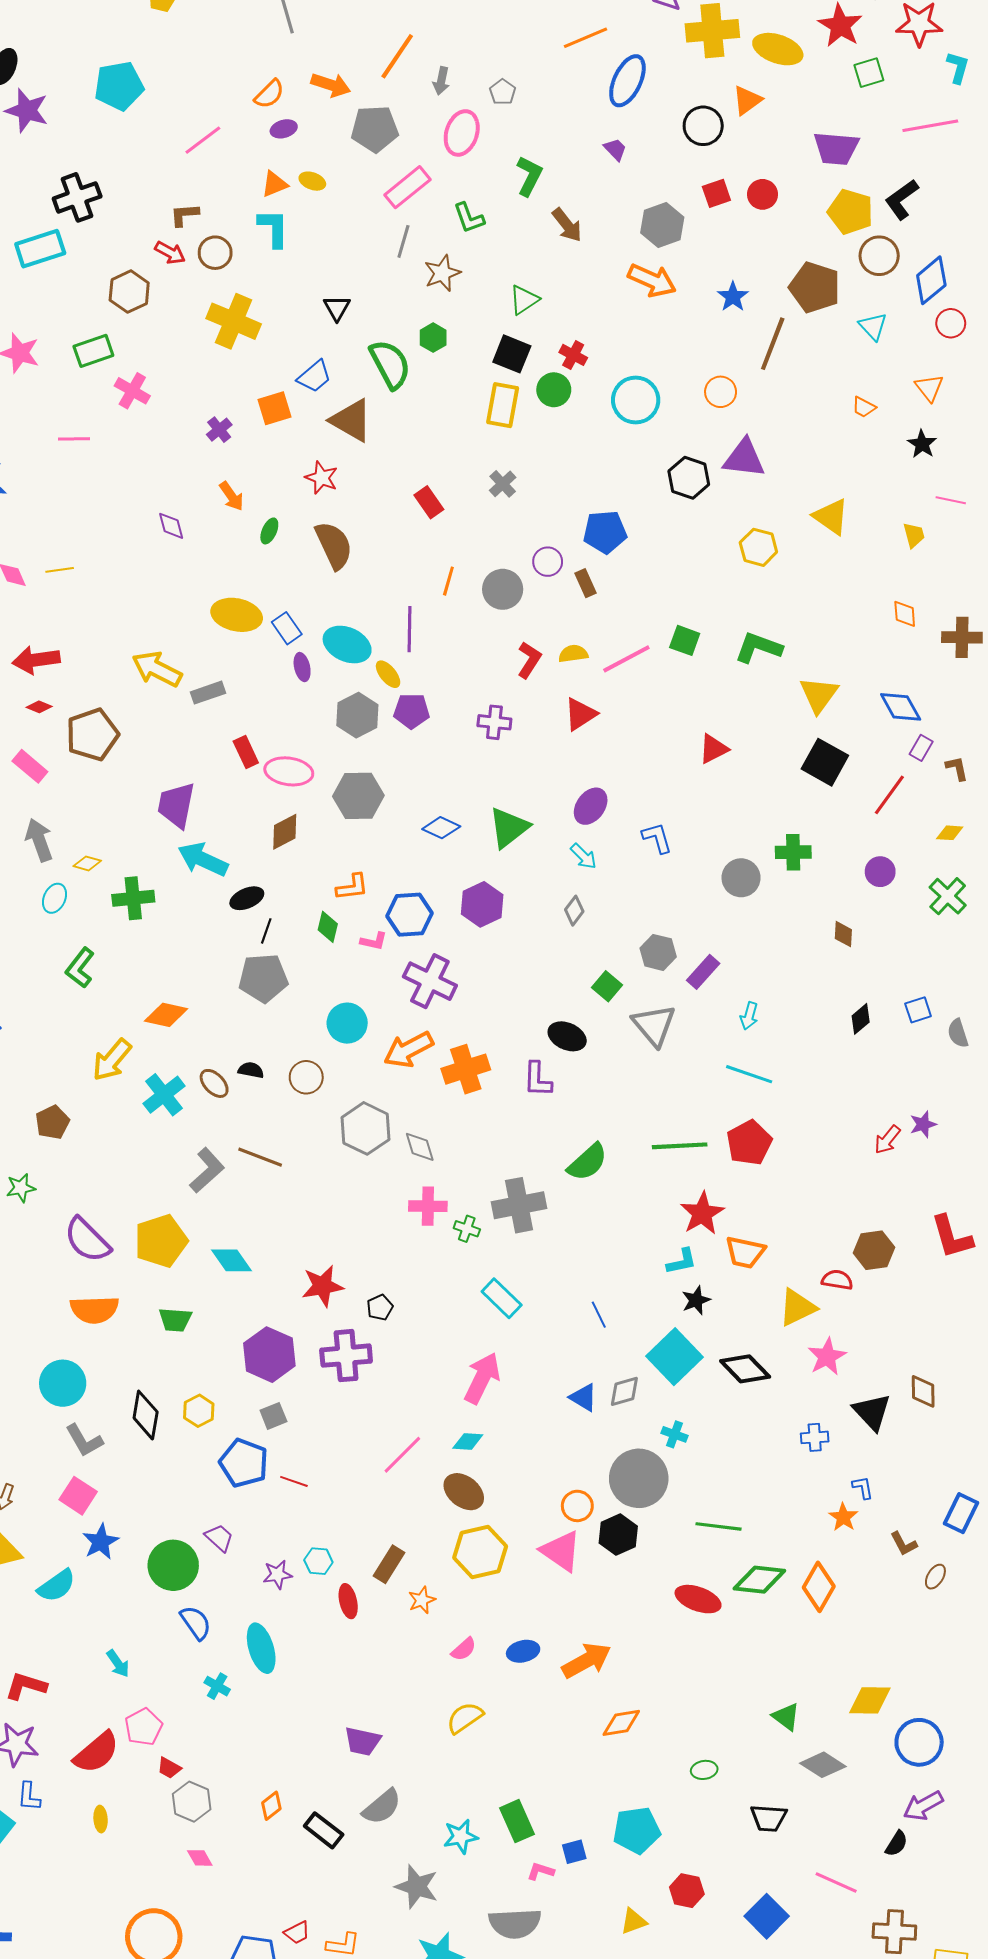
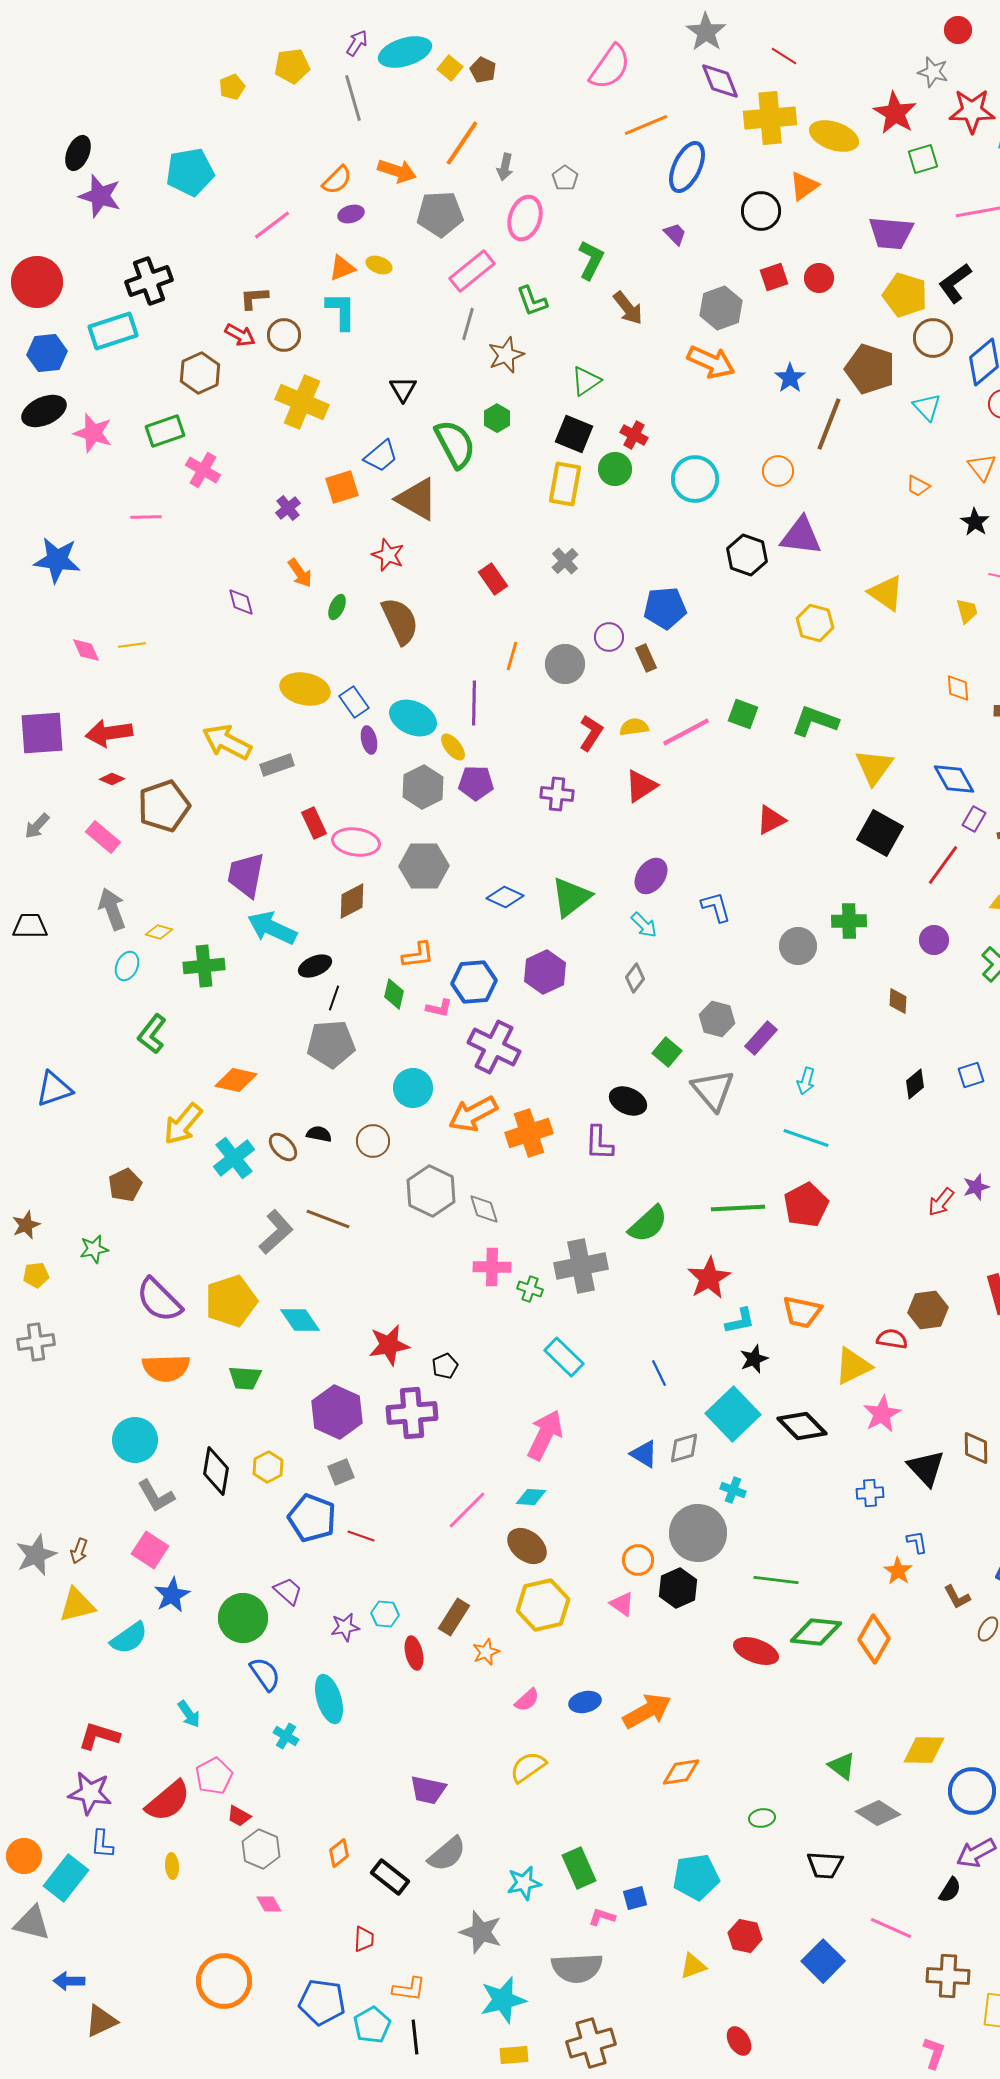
red star: (702, 1213) -> (709, 1278), moved
pink triangle: (561, 1551) -> (622, 1604), size x0.6
red trapezoid: (297, 1933) -> (364, 1939), moved, turned -60

